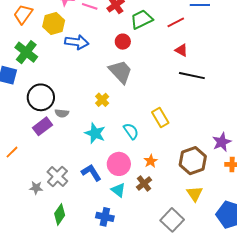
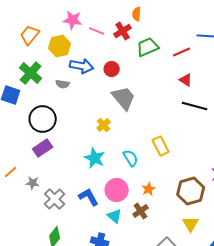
red circle: (123, 42) -> (112, 69), moved
gray semicircle: (62, 113) -> (63, 84), moved
gray star: (36, 188) -> (33, 183), moved

